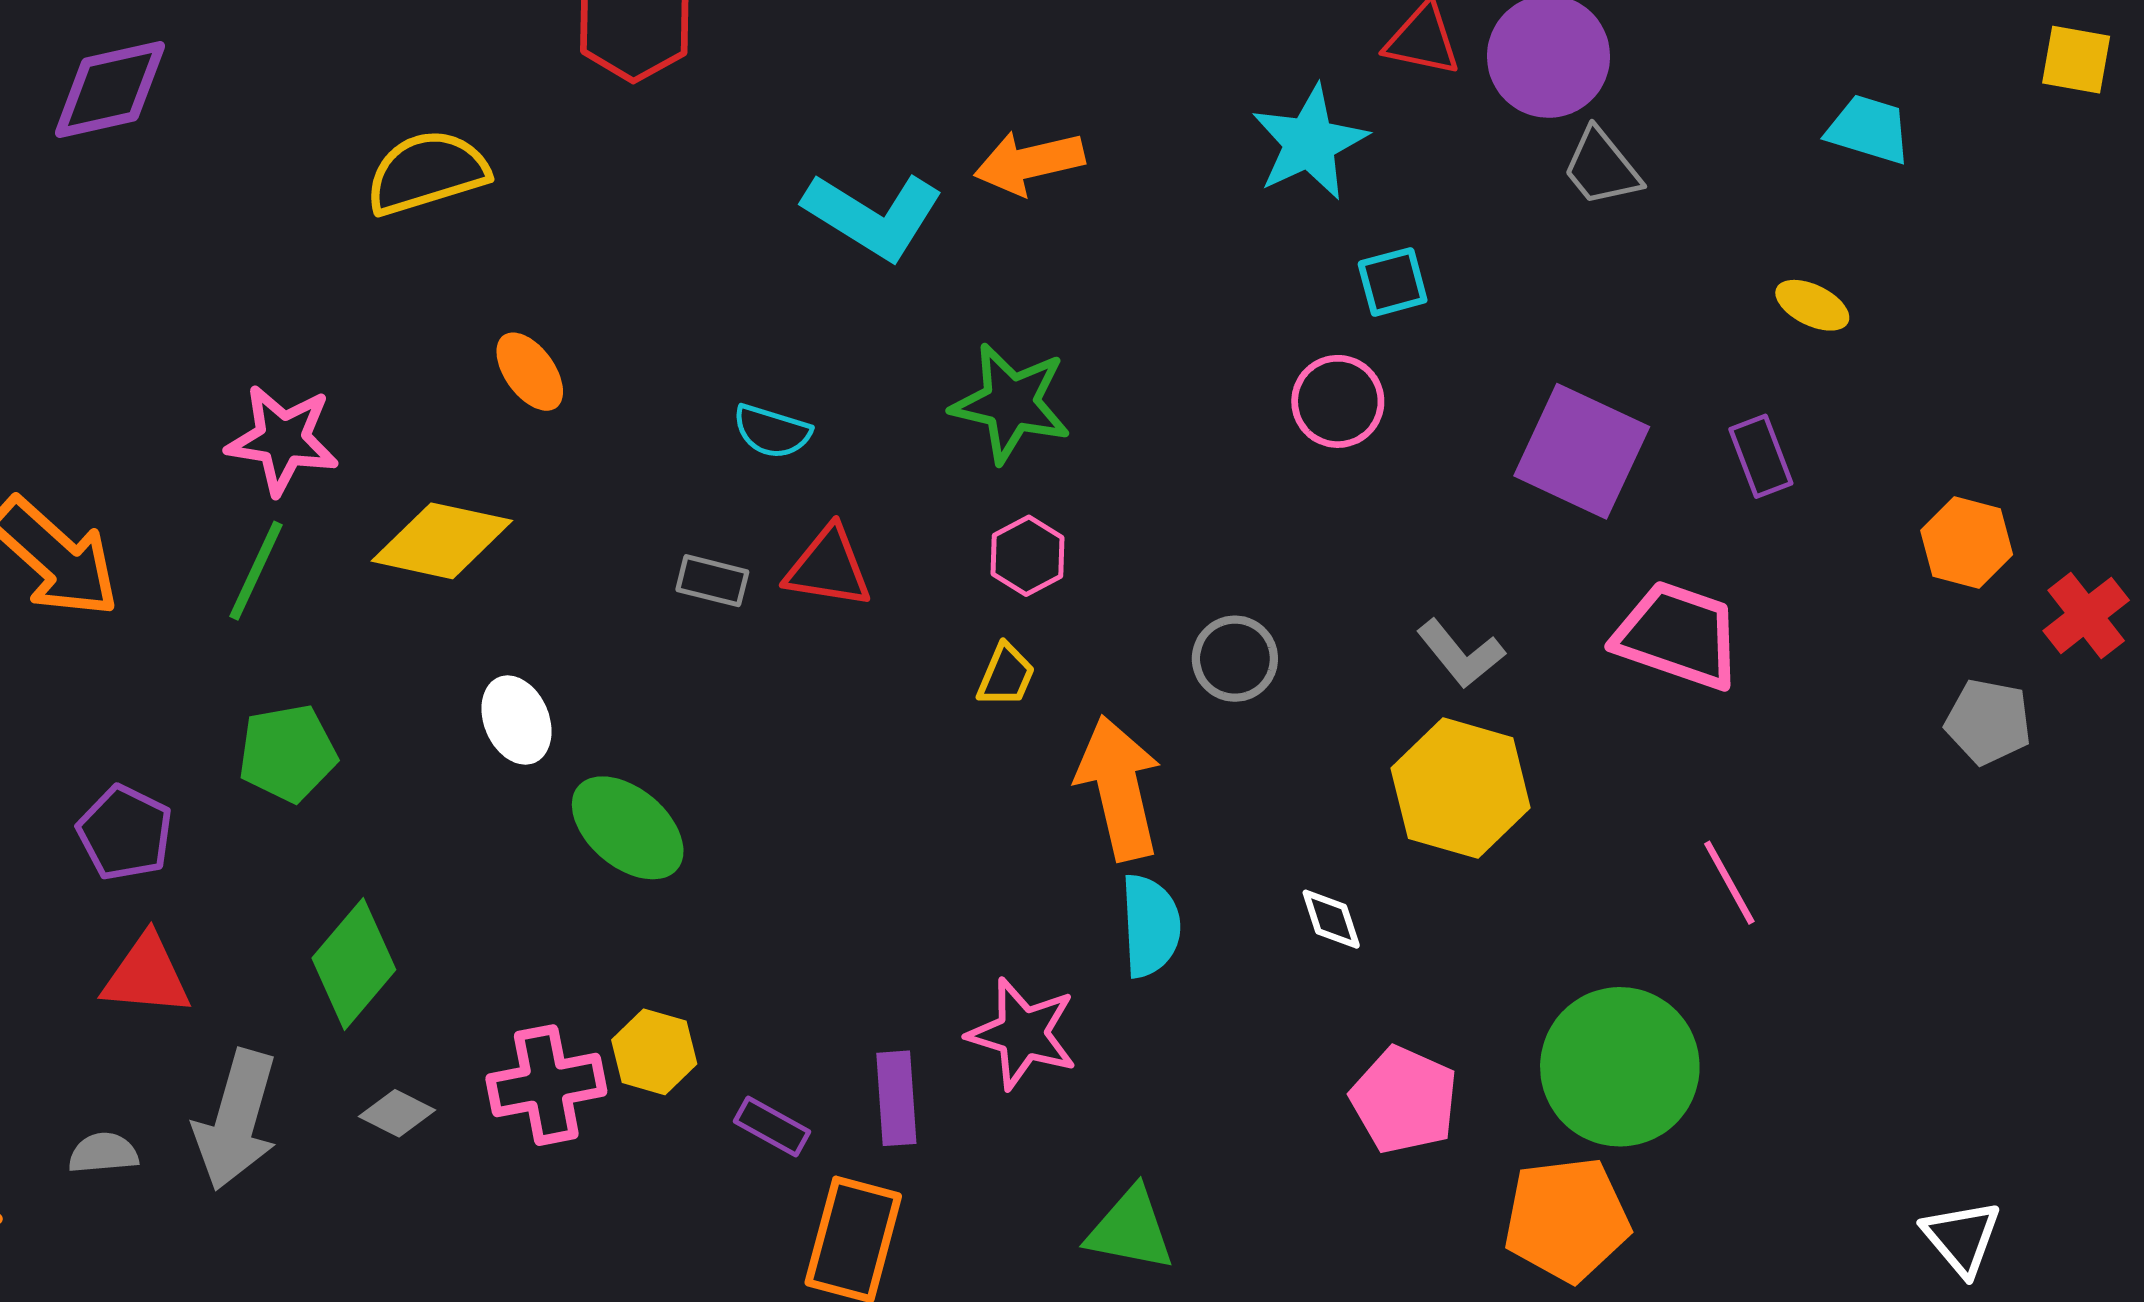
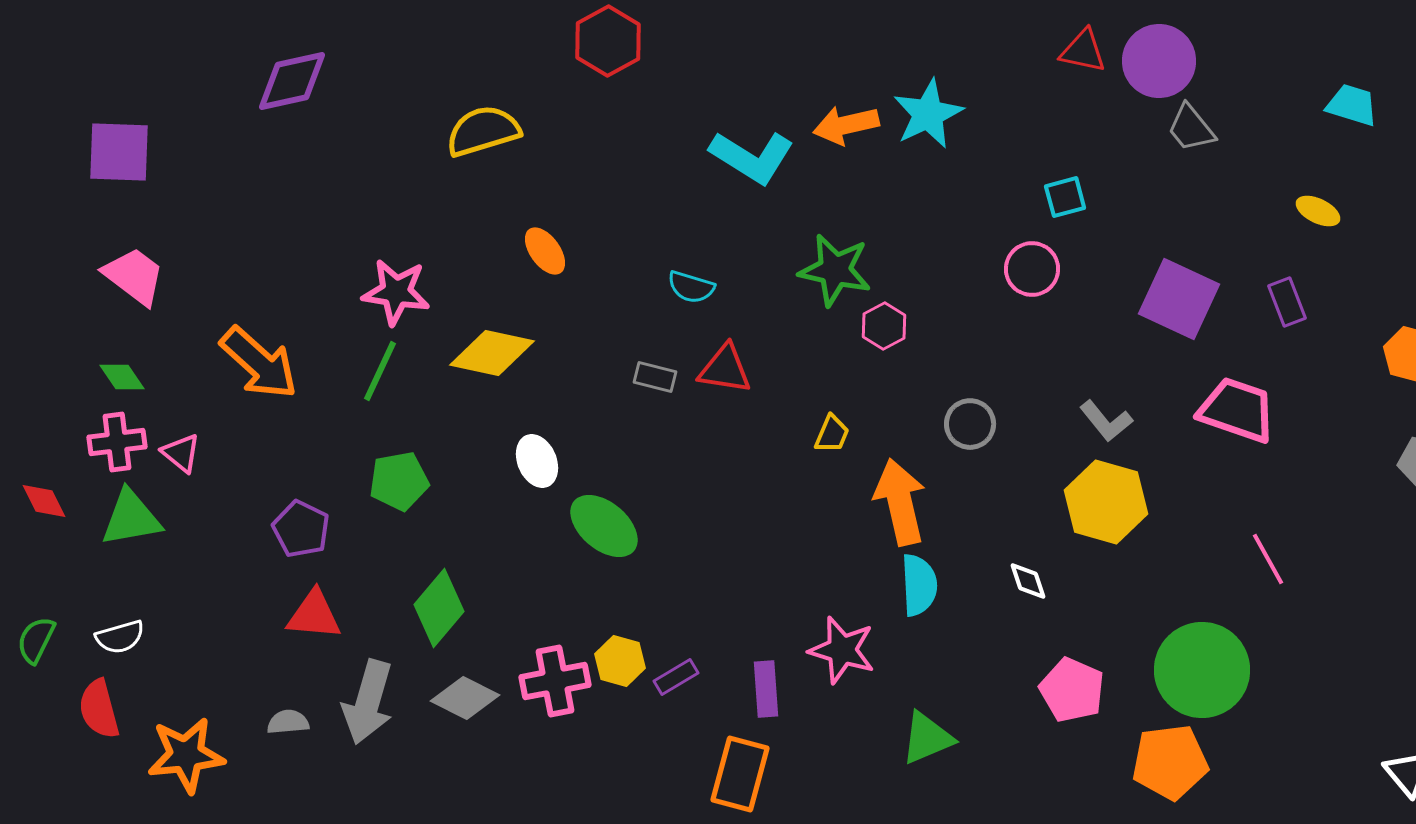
cyan star: (1310, 143) -> (928, 114), moved
pink hexagon: (1028, 556) -> (884, 326), moved
gray diamond: (397, 1113) -> (465, 698), size x1.5
purple rectangle: (772, 1127) -> (676, 677), moved, turned -60
green triangle: (1130, 1229) -> (927, 738), moved, turned -34

